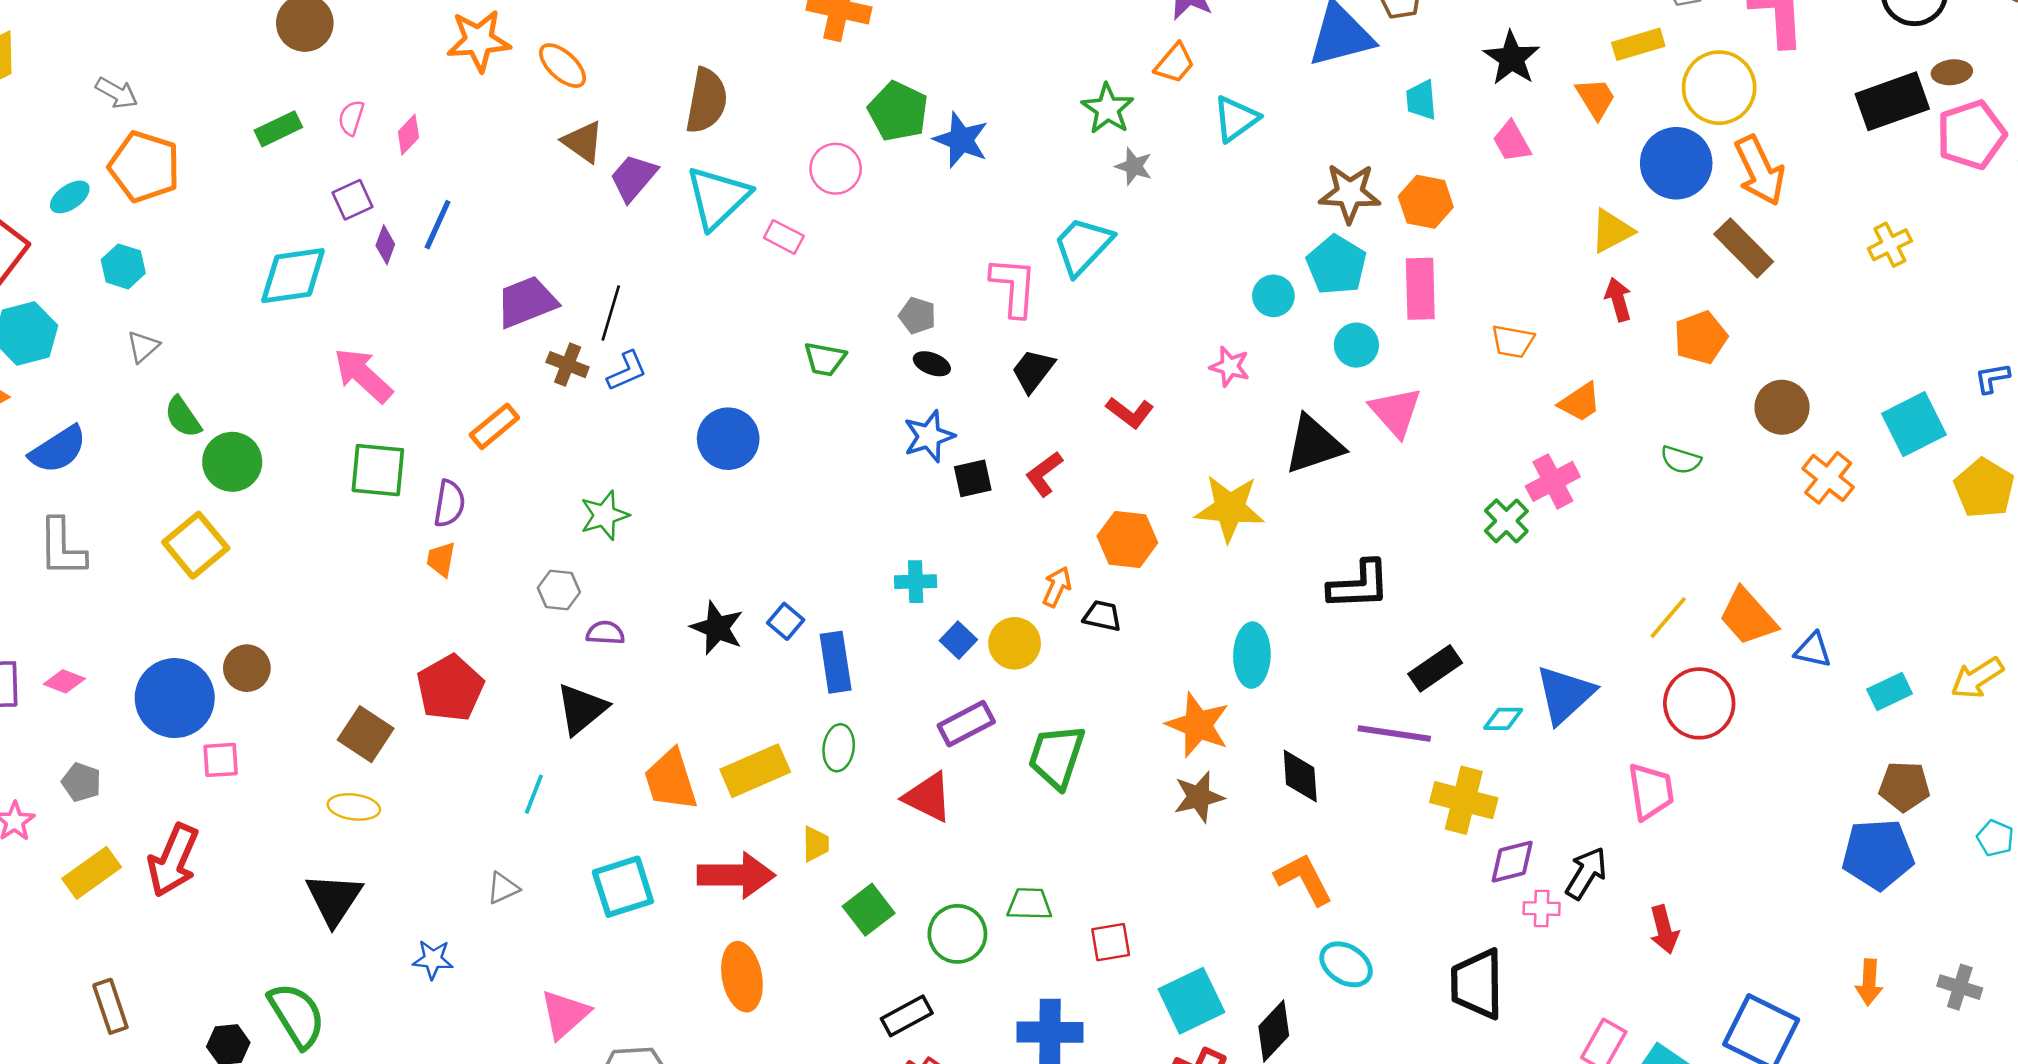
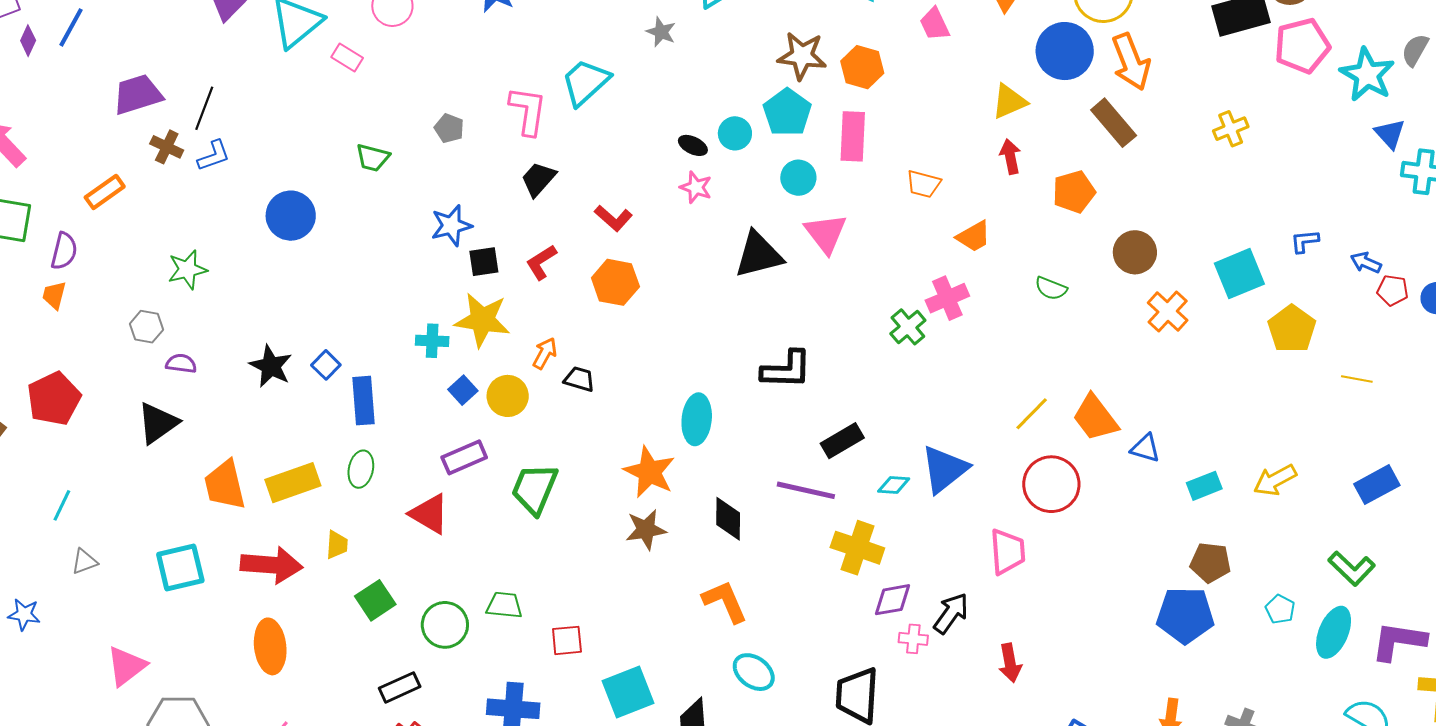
gray star: (1134, 166) -> (661, 32), moved
black ellipse: (932, 364) -> (693, 145), moved
yellow star: (1230, 508) -> (482, 320), moved
orange hexagon: (1127, 539) -> (615, 282), moved
cyan line: (534, 794) -> (62, 505), moved

